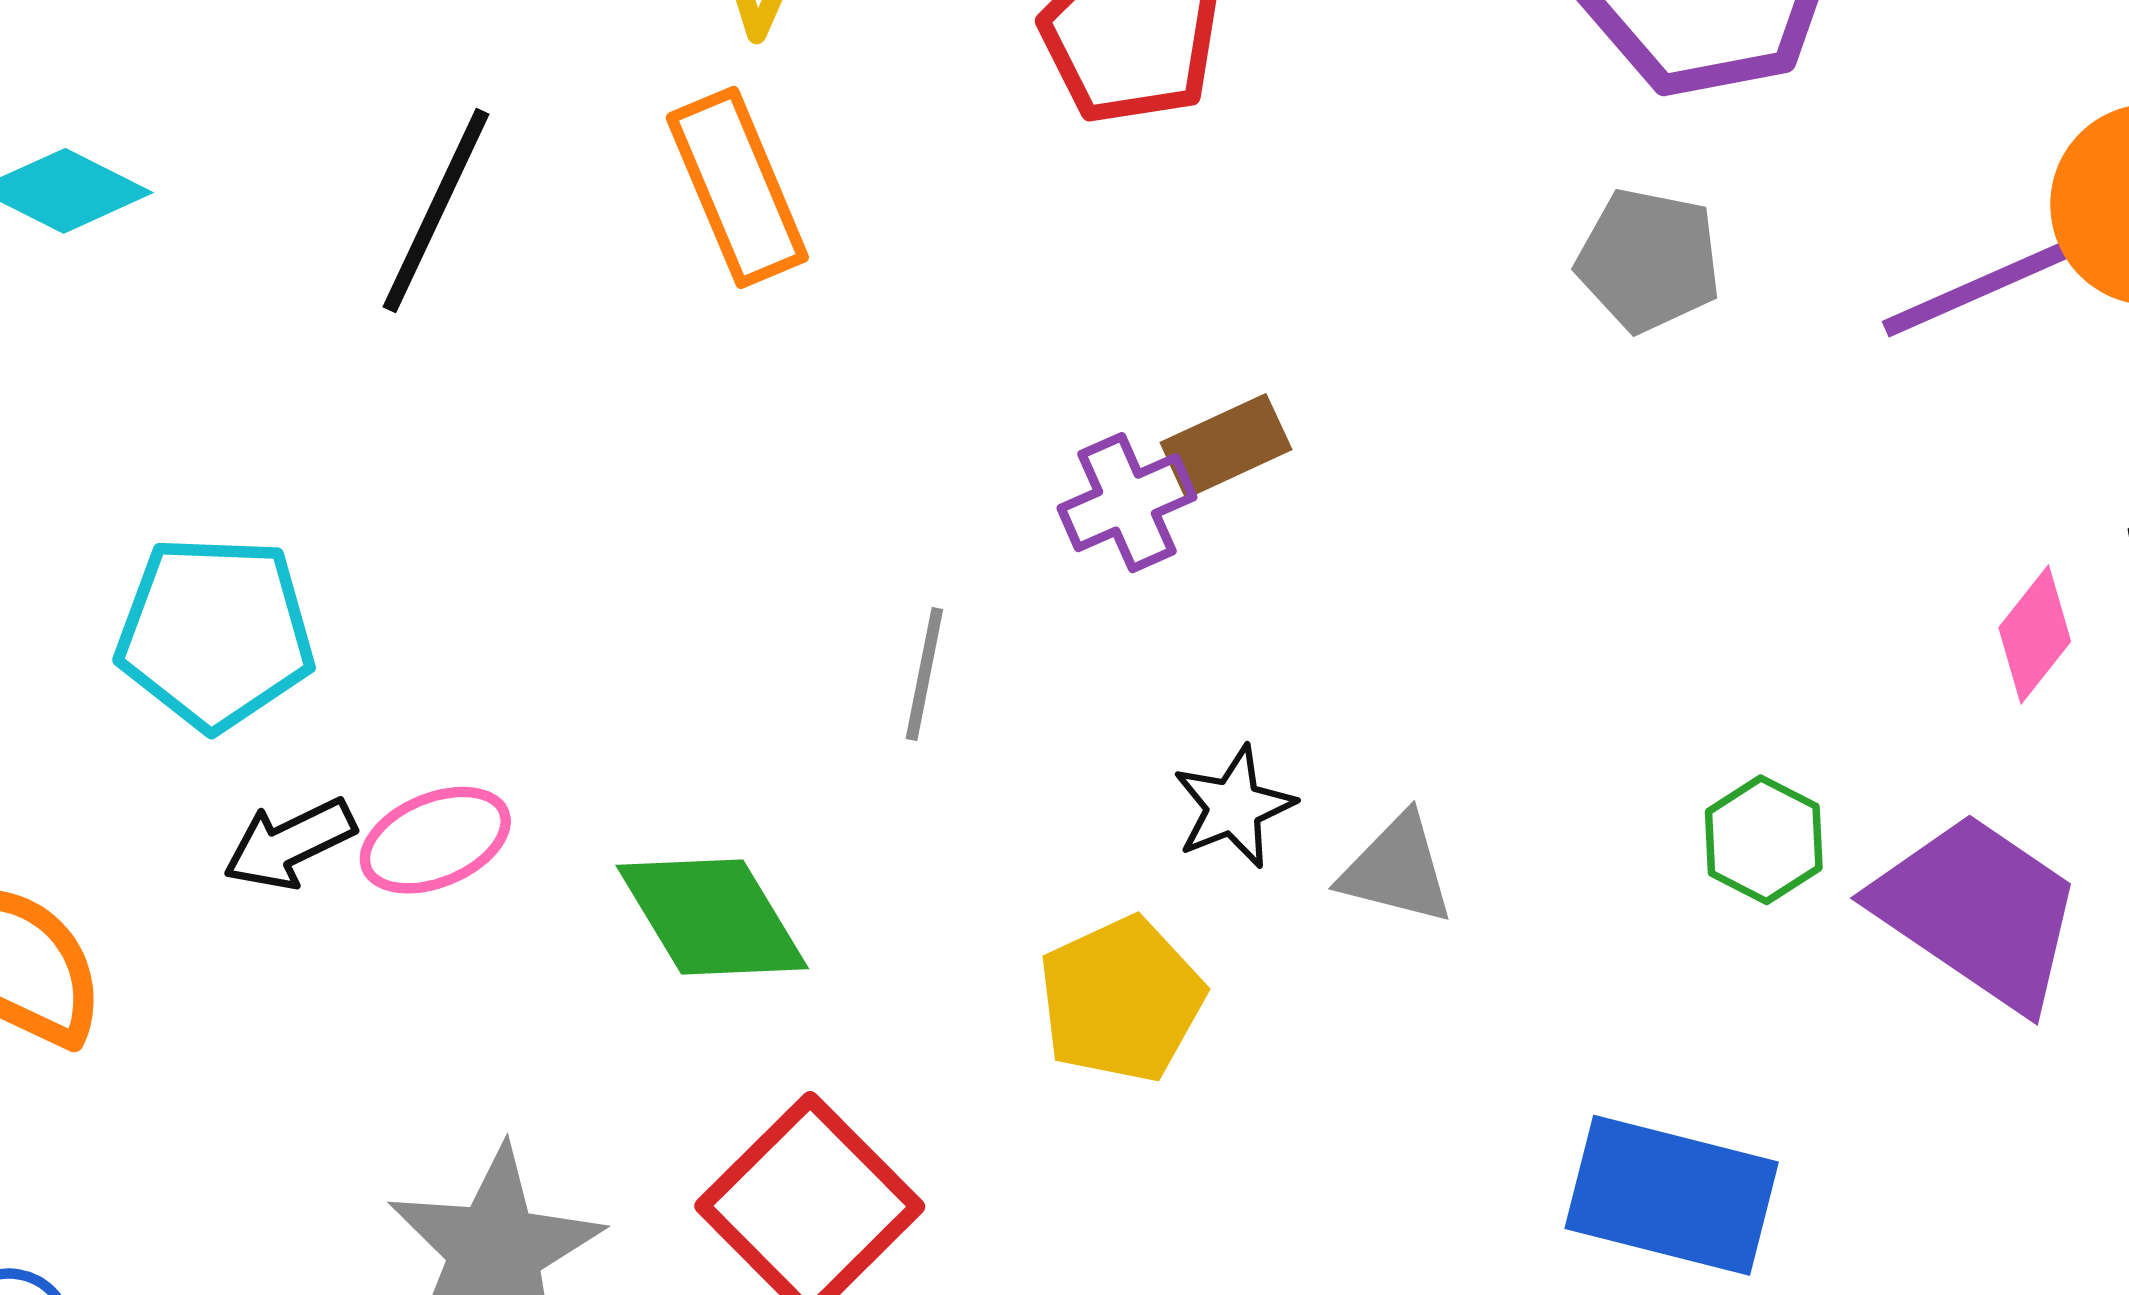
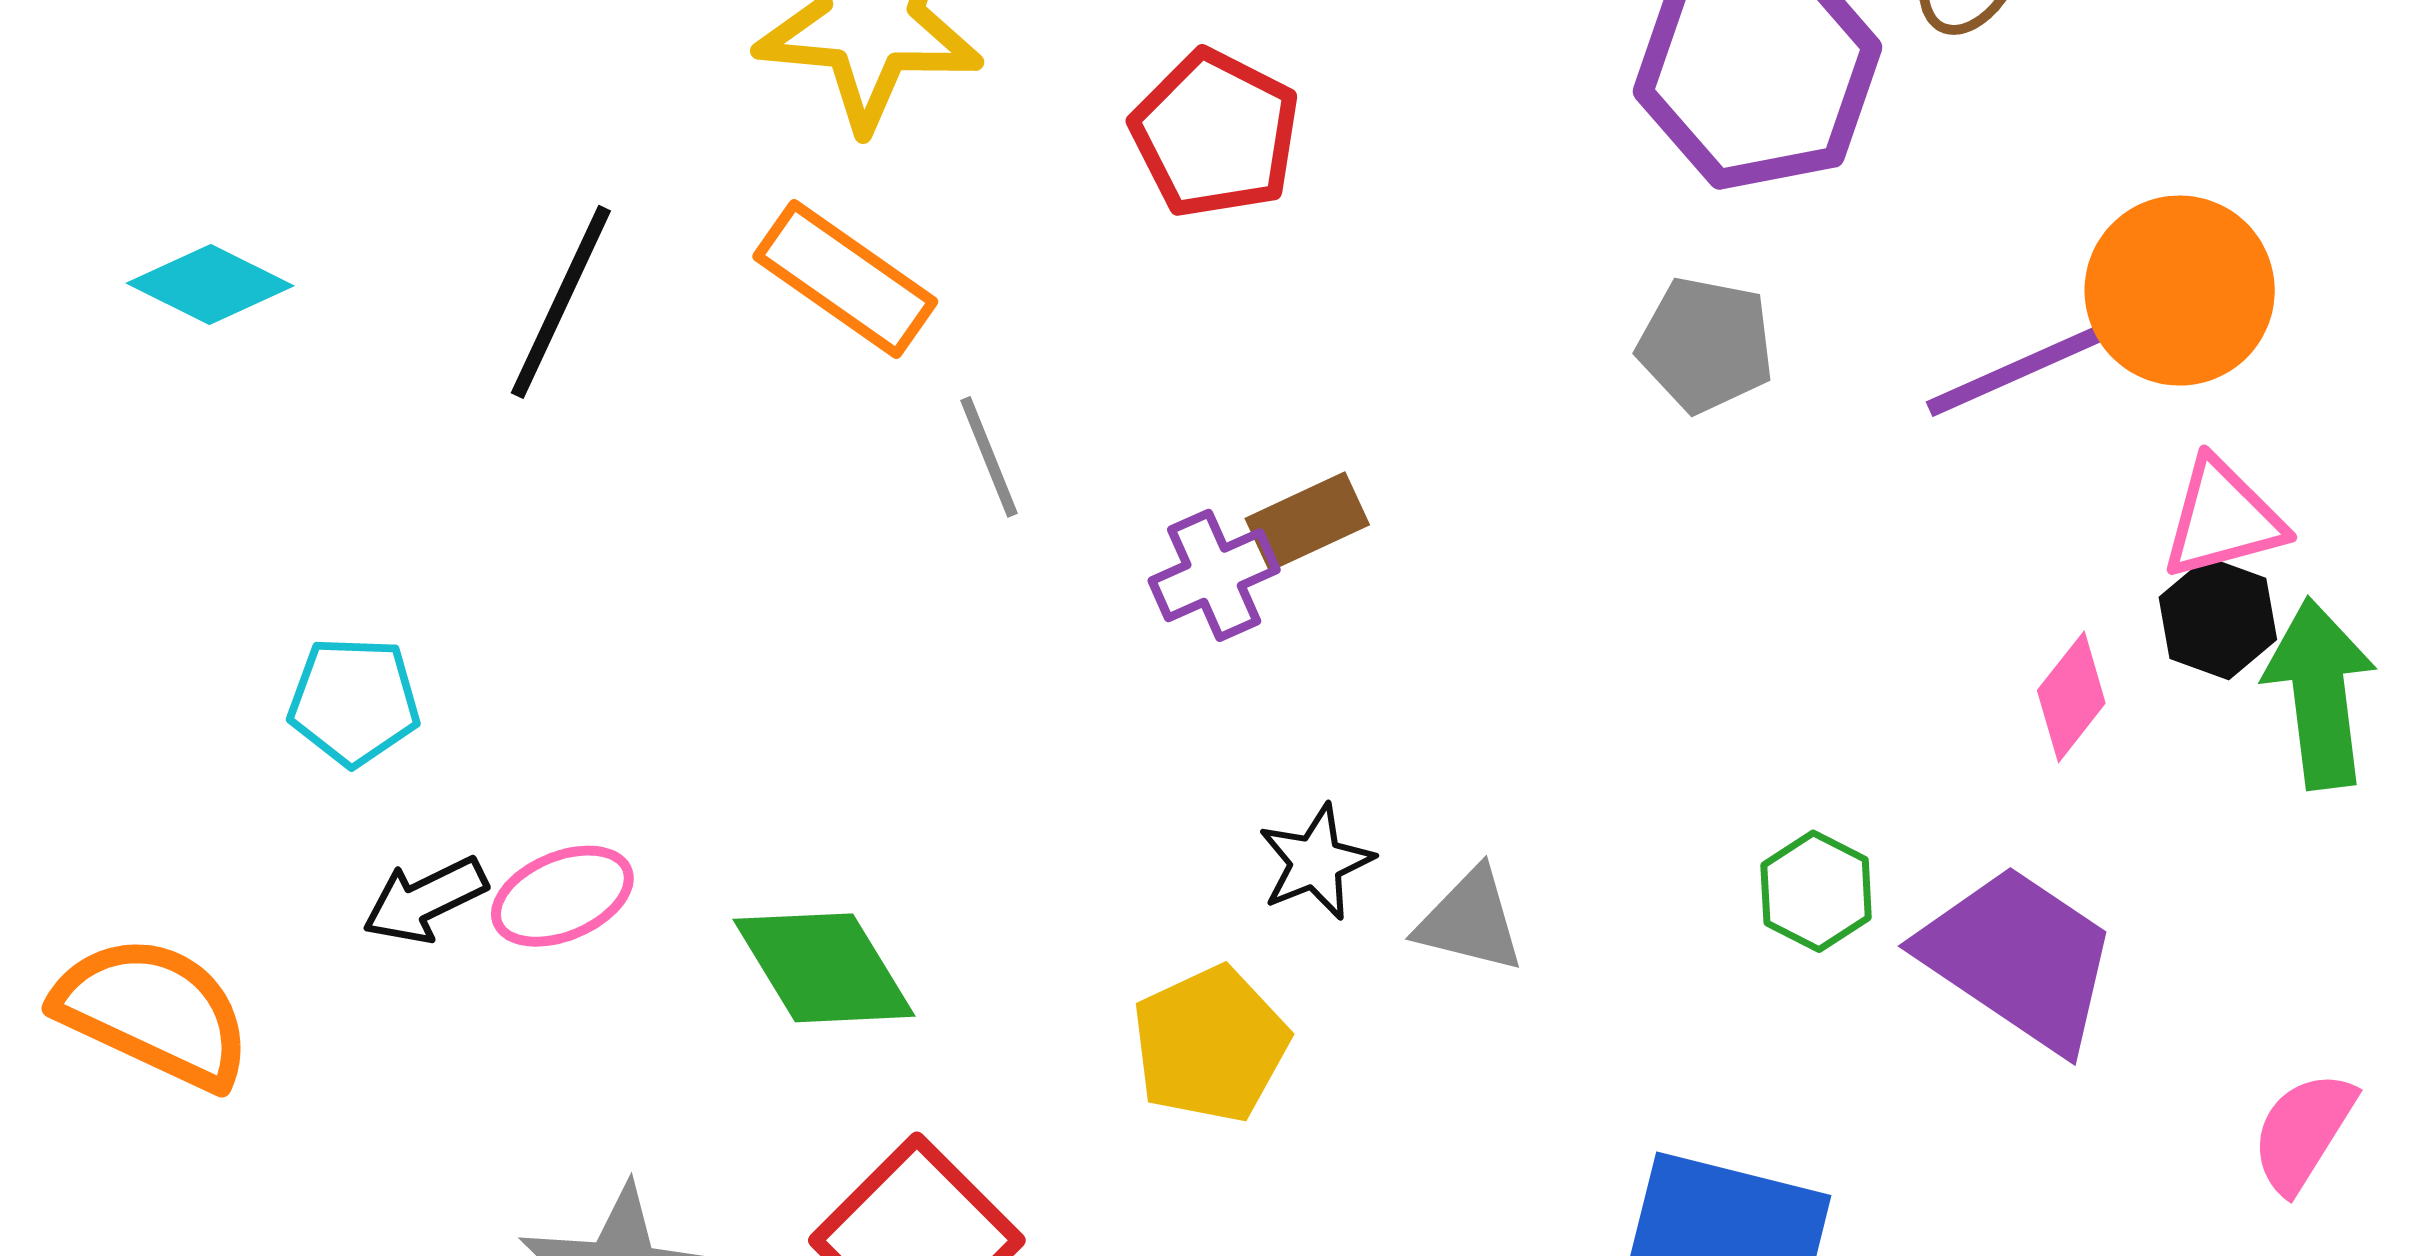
orange rectangle: (737, 187) -> (845, 279), turned -32
cyan pentagon: (215, 633) -> (354, 701), size x0.7
gray line: (924, 674) -> (989, 457), moved, turned -33

